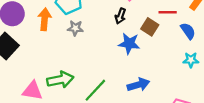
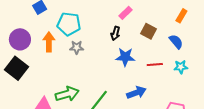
red line: (168, 12) -> (155, 65), moved
brown square: (150, 27) -> (149, 31), moved

